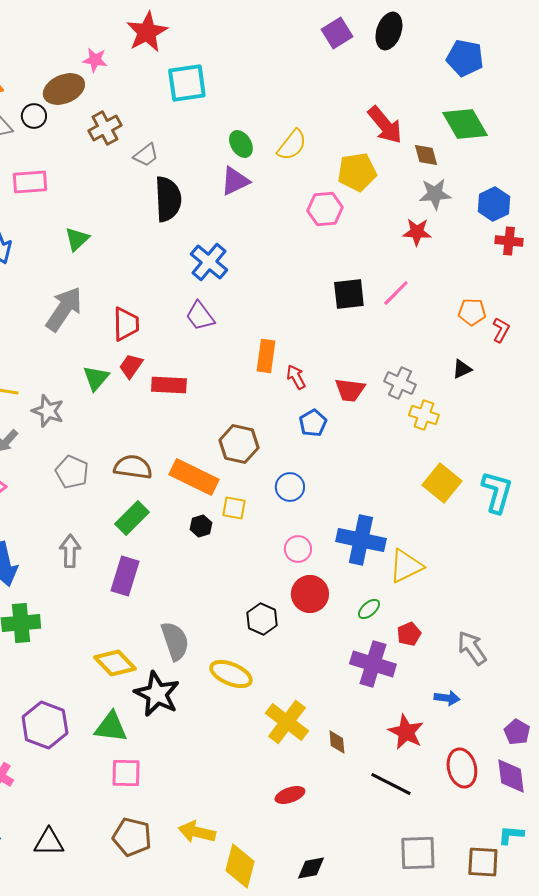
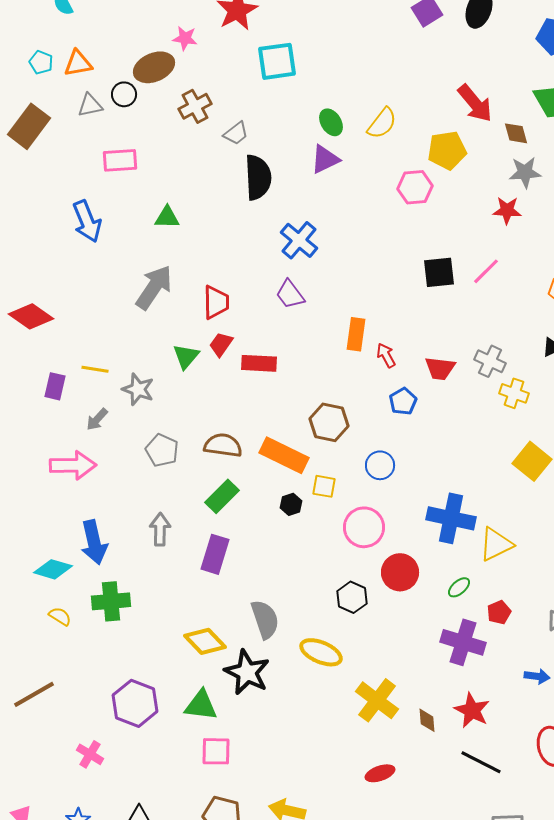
green triangle: (77, 239) -> (167, 217), turned 44
pink circle: (298, 549) -> (364, 527), moved, size x1.5
red star: (406, 732) -> (472, 710), moved

